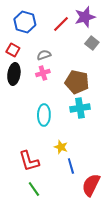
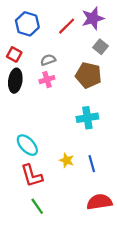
brown pentagon: (77, 82) -> (88, 75), moved
cyan ellipse: (44, 115) -> (27, 145), moved, turned -45
blue line: (71, 166) -> (92, 164), moved
red semicircle: (91, 185) -> (99, 202), turned 55

